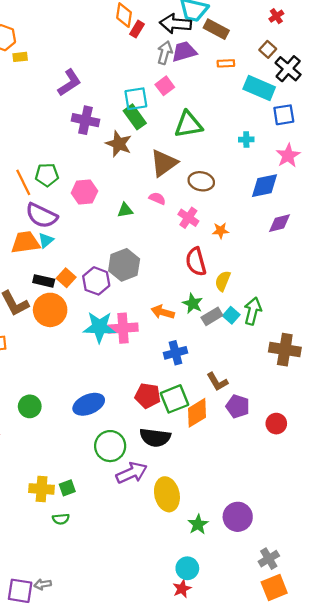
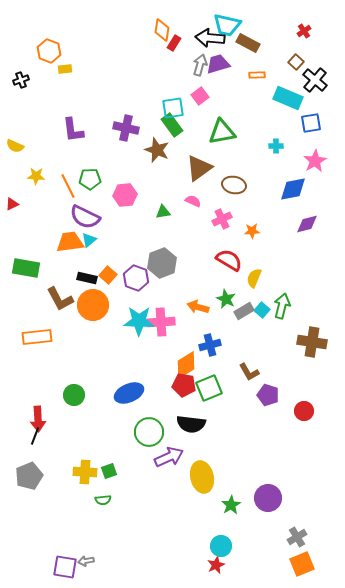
purple L-shape: (69, 83) -> (73, 130), moved, turned 116
pink cross: (188, 218) -> (222, 219), turned 30
red semicircle: (196, 262) -> (229, 260), turned 136
orange diamond: (197, 413) -> (186, 365), moved

